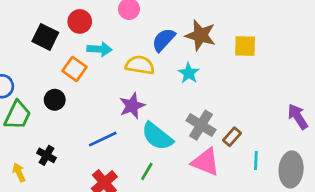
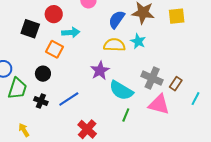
yellow semicircle: (140, 65) -> (114, 45), moved
blue line: (103, 139) -> (69, 99), moved
black cross: (47, 155) -> (41, 101), moved
cyan line: (256, 160) -> (195, 99), turned 32
green line: (147, 171) -> (126, 115), moved

